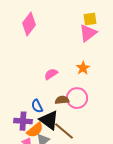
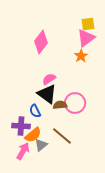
pink diamond: (29, 24) -> (41, 42), moved
orange star: (83, 68) -> (81, 56), moved
black triangle: (49, 120) -> (47, 94), moved

